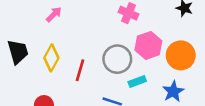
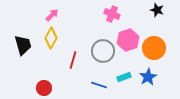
yellow diamond: (51, 58) -> (51, 38), moved
cyan rectangle: (137, 81) -> (124, 77), moved

